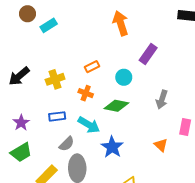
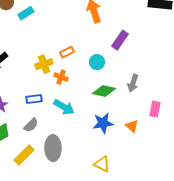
yellow cross: (55, 79) -> (44, 64), moved
green diamond: (116, 106) -> (104, 91), moved
gray semicircle: (67, 144) -> (31, 125), moved
blue star: (112, 147) -> (103, 123), moved, turned 30

